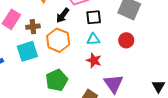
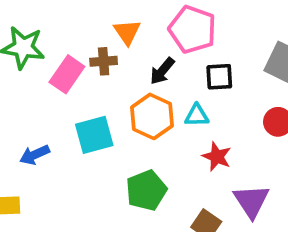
brown cross: (33, 27) -> (104, 61), moved
cyan triangle: (93, 39) -> (197, 115), moved

